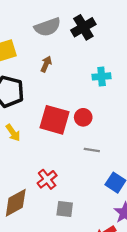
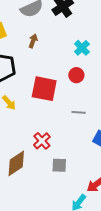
cyan cross: (102, 76) -> (82, 48), turned -35
red circle: (83, 117) -> (76, 75), moved

